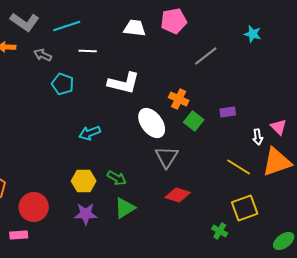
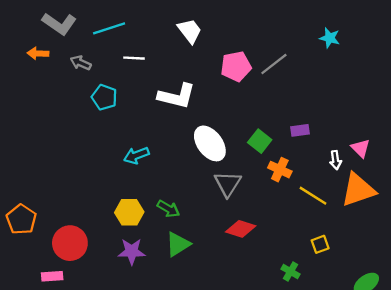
pink pentagon: (174, 21) -> (236, 66), moved
white trapezoid: (135, 28) -> (190, 31), turned 45
orange cross: (179, 99) -> (280, 170), moved
yellow square: (245, 208) -> (320, 244), size x0.6

